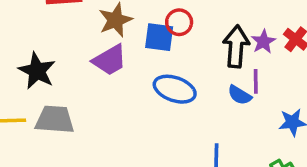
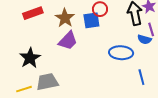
black star: (37, 71) -> (30, 58), turned 30
blue ellipse: (175, 89) -> (121, 53), moved

